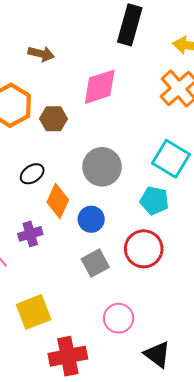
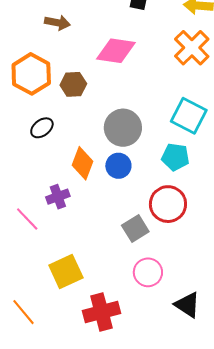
pink diamond: (100, 87) -> (116, 51), turned 30
black ellipse: (32, 174) -> (42, 128), moved
blue circle: (91, 219) -> (118, 166), moved
gray square: (95, 263) -> (135, 229), moved

